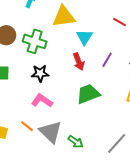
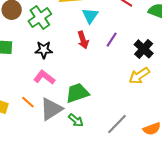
green cross: (35, 41) -> (40, 18), turned 35
green trapezoid: (88, 94) -> (77, 93), moved
gray triangle: (51, 132) -> (51, 109), turned 40

